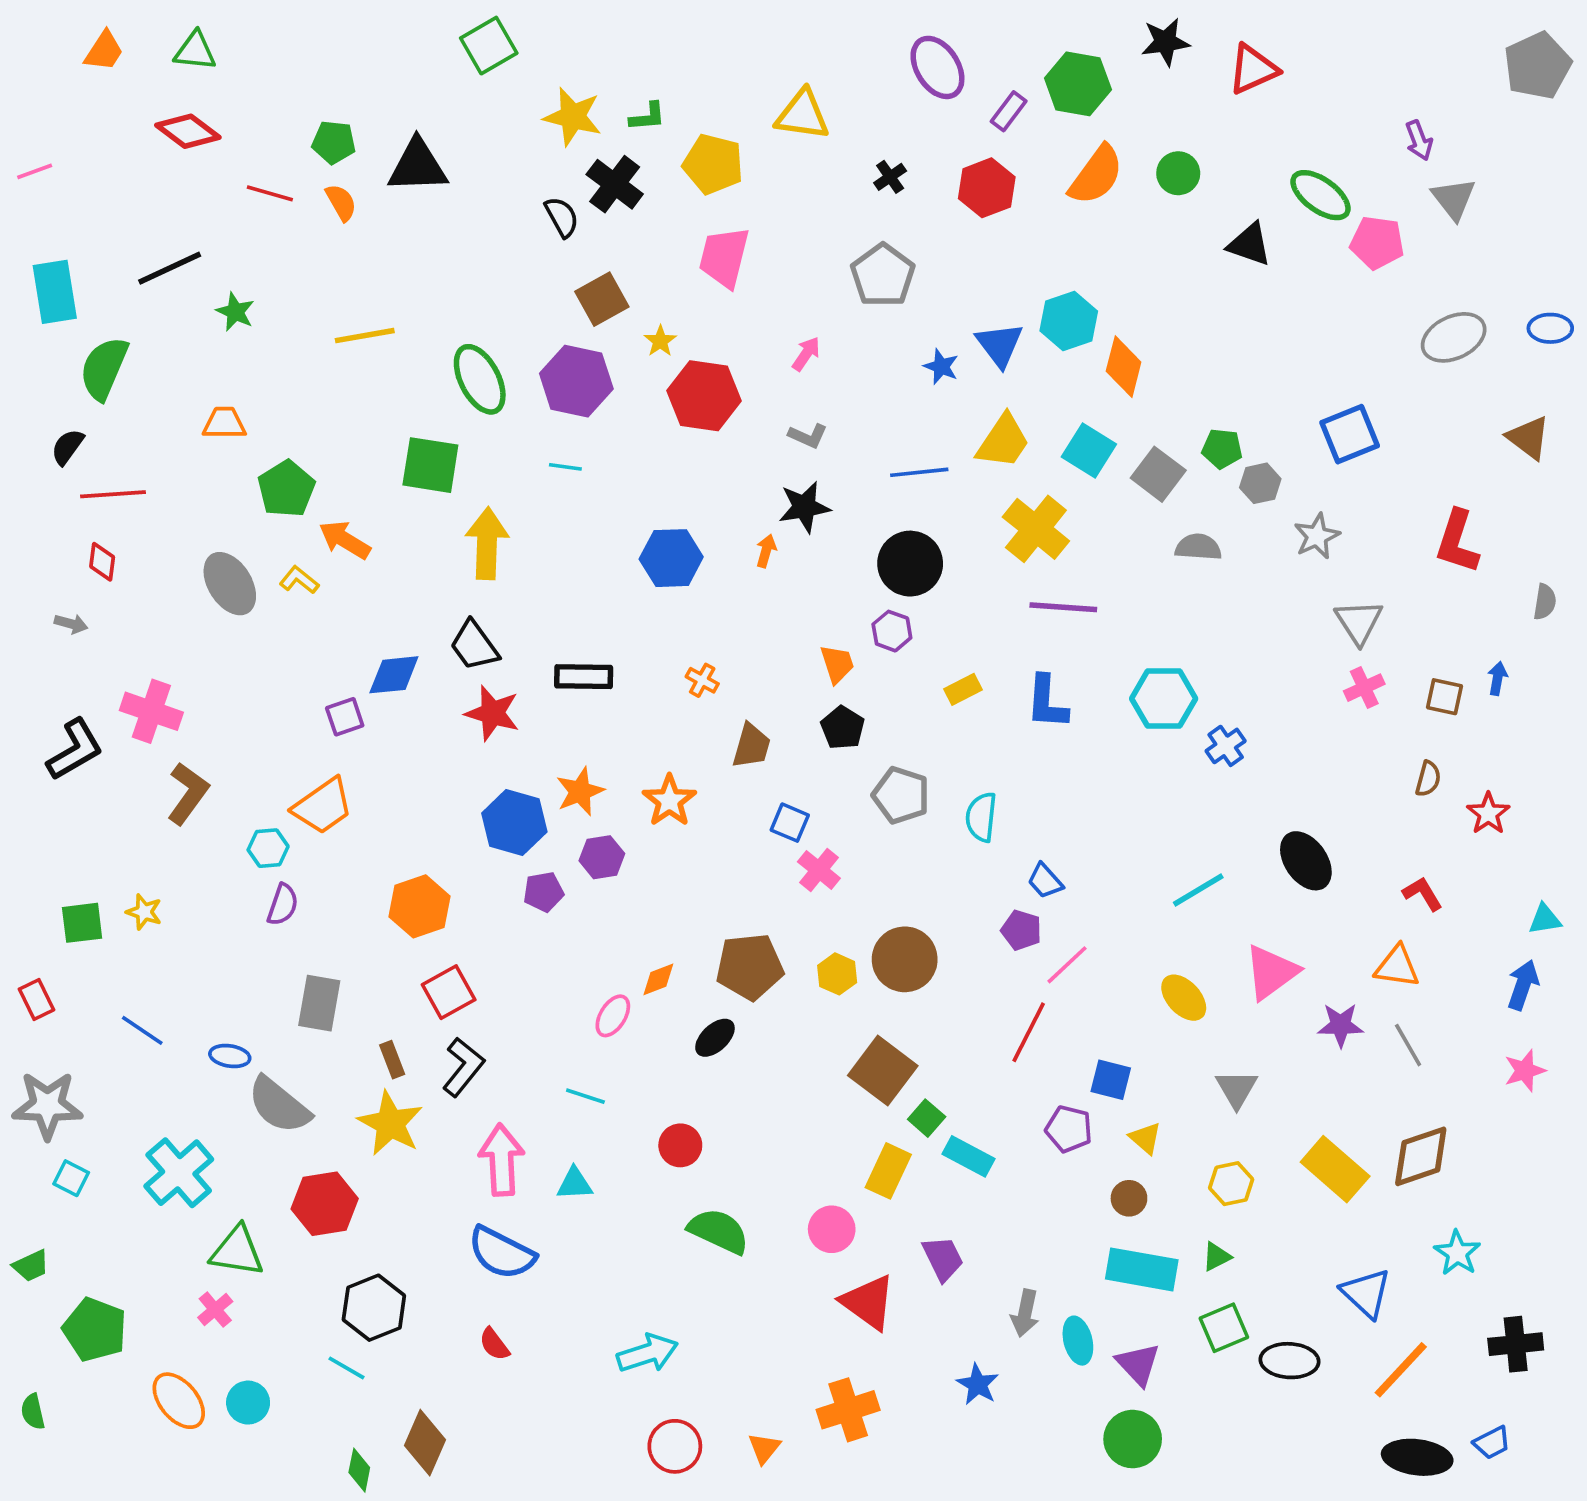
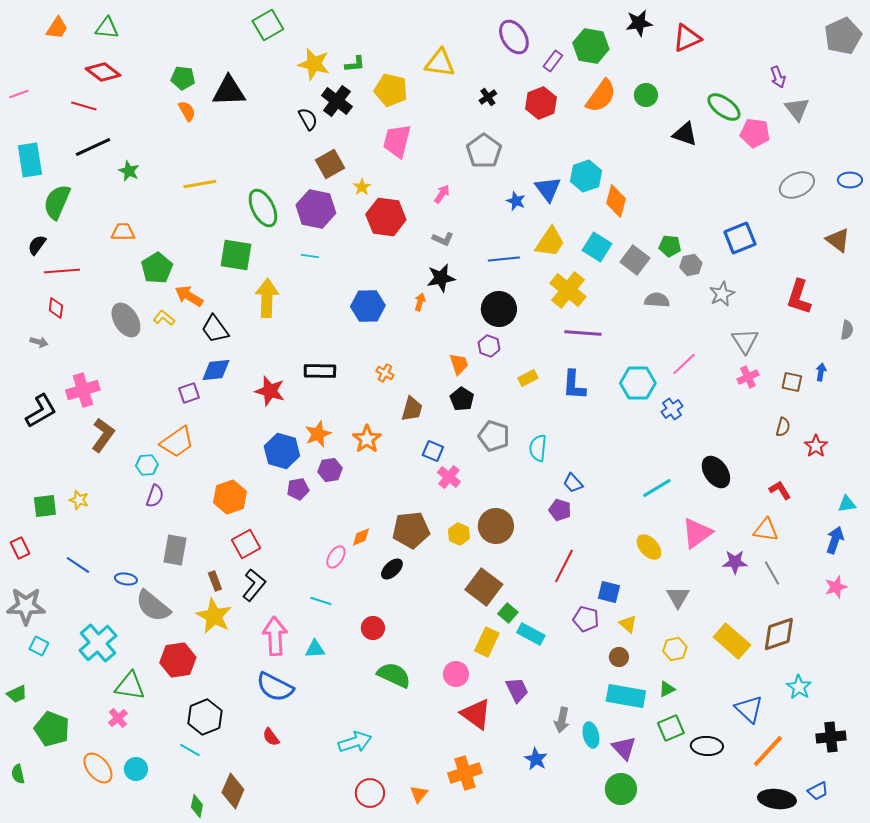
red line: (270, 193) -> (84, 106), moved
black trapezoid: (474, 646) -> (215, 329), moved
pink cross: (151, 711) -> (83, 390), turned -36
pink line: (1067, 965) -> (684, 364), moved

